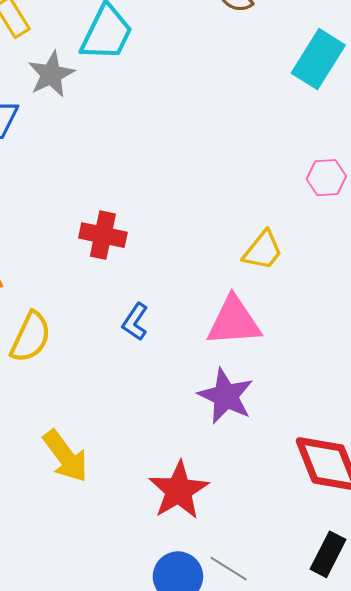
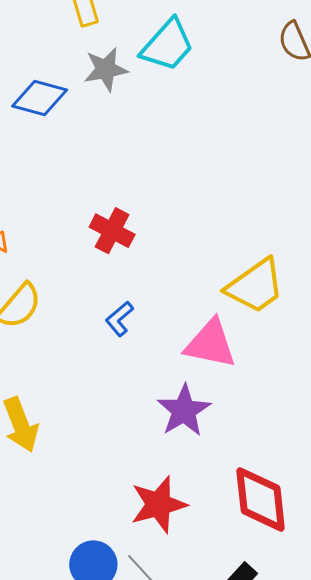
yellow trapezoid: (263, 250) -> (255, 286), size x1.5
red star: (179, 490) -> (159, 505), moved

